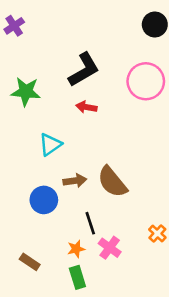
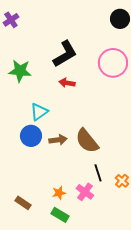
blue circle: (44, 200) -> (31, 136), moved
black line: (90, 223) -> (98, 173), moved
green rectangle: (77, 277) -> (60, 215), turned -42

